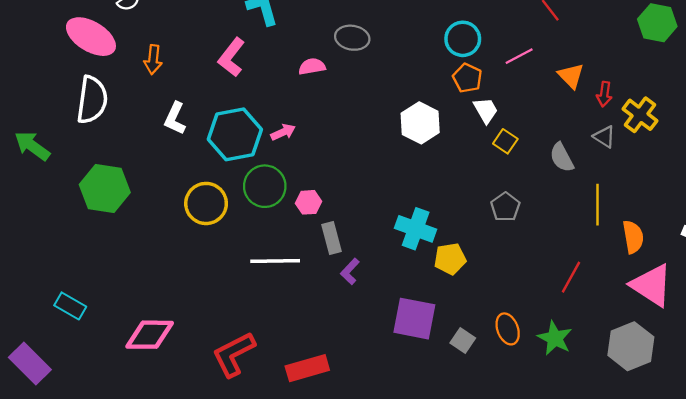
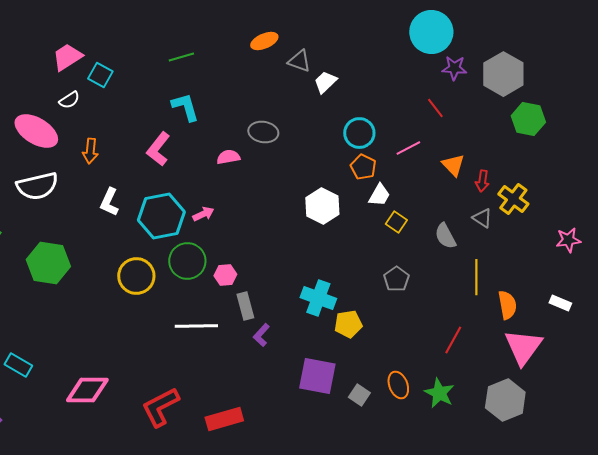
white semicircle: (92, 100) -> (37, 186), turned 69
white trapezoid: (486, 110) -> (379, 195), turned 60
pink triangle: (652, 285) -> (523, 347), turned 33

